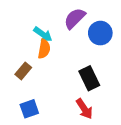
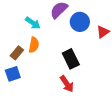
orange semicircle: (44, 49) -> (34, 45), moved
blue square: (29, 109) -> (13, 74), moved

